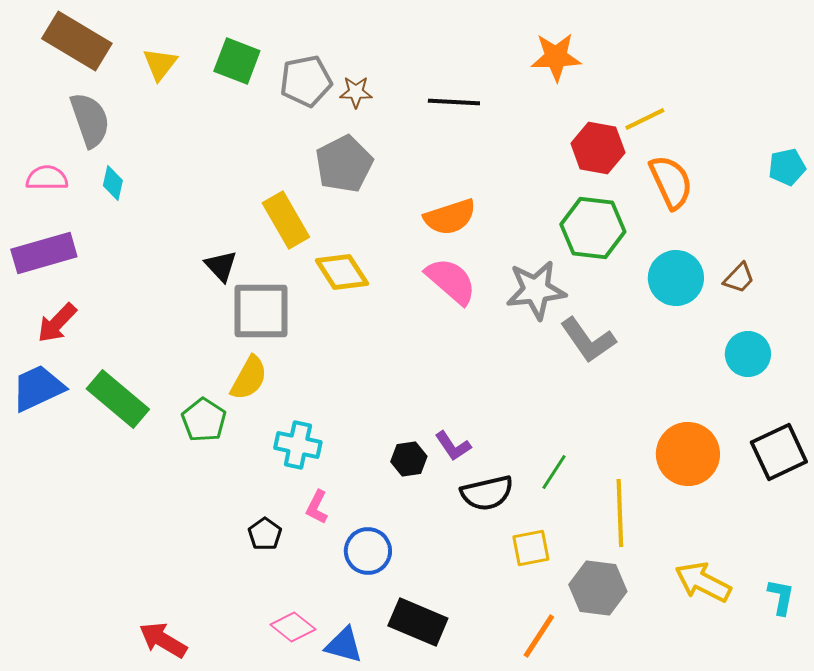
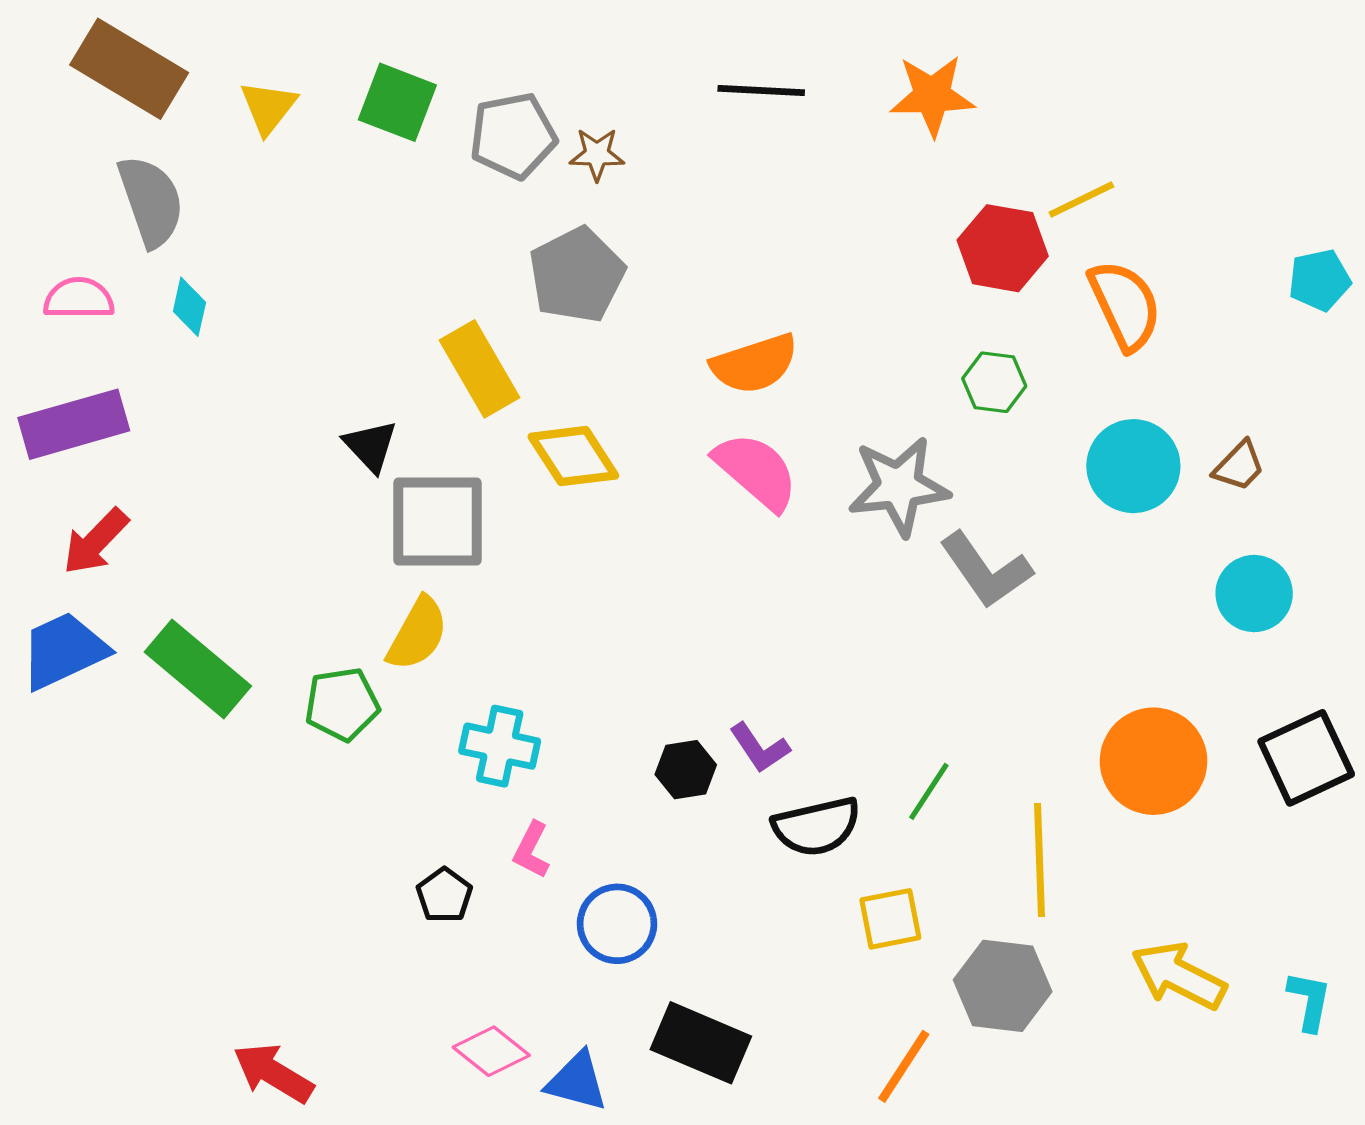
black line: (454, 102) -> (761, 91), moved
green hexagon: (593, 228) -> (994, 382), size x0.6
green pentagon: (204, 420) -> (342, 704), turned 30

